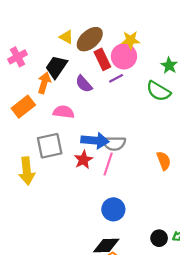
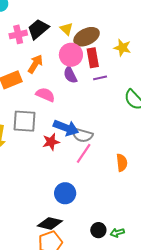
pink circle: (124, 56) -> (71, 55), moved
black trapezoid: (56, 67) -> (38, 29), moved
pink line: (108, 164) -> (84, 153), moved

